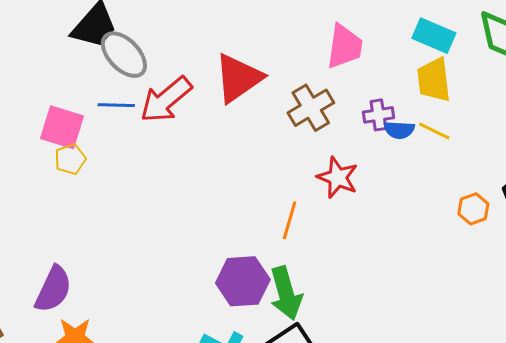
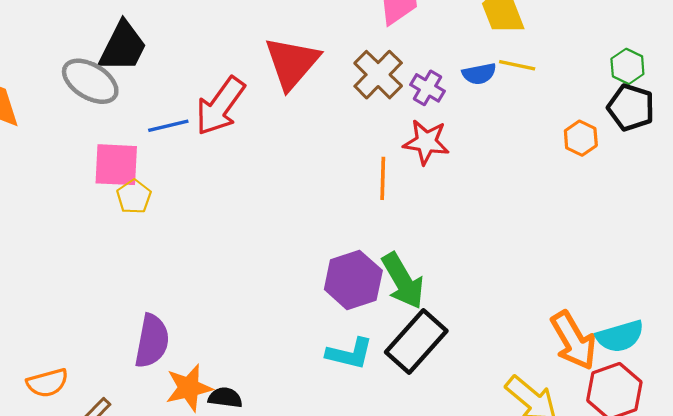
gray ellipse: (124, 55) -> (90, 81), moved
purple cross: (378, 115) -> (428, 88), moved, turned -36
orange line: (290, 220) -> (383, 178), moved

